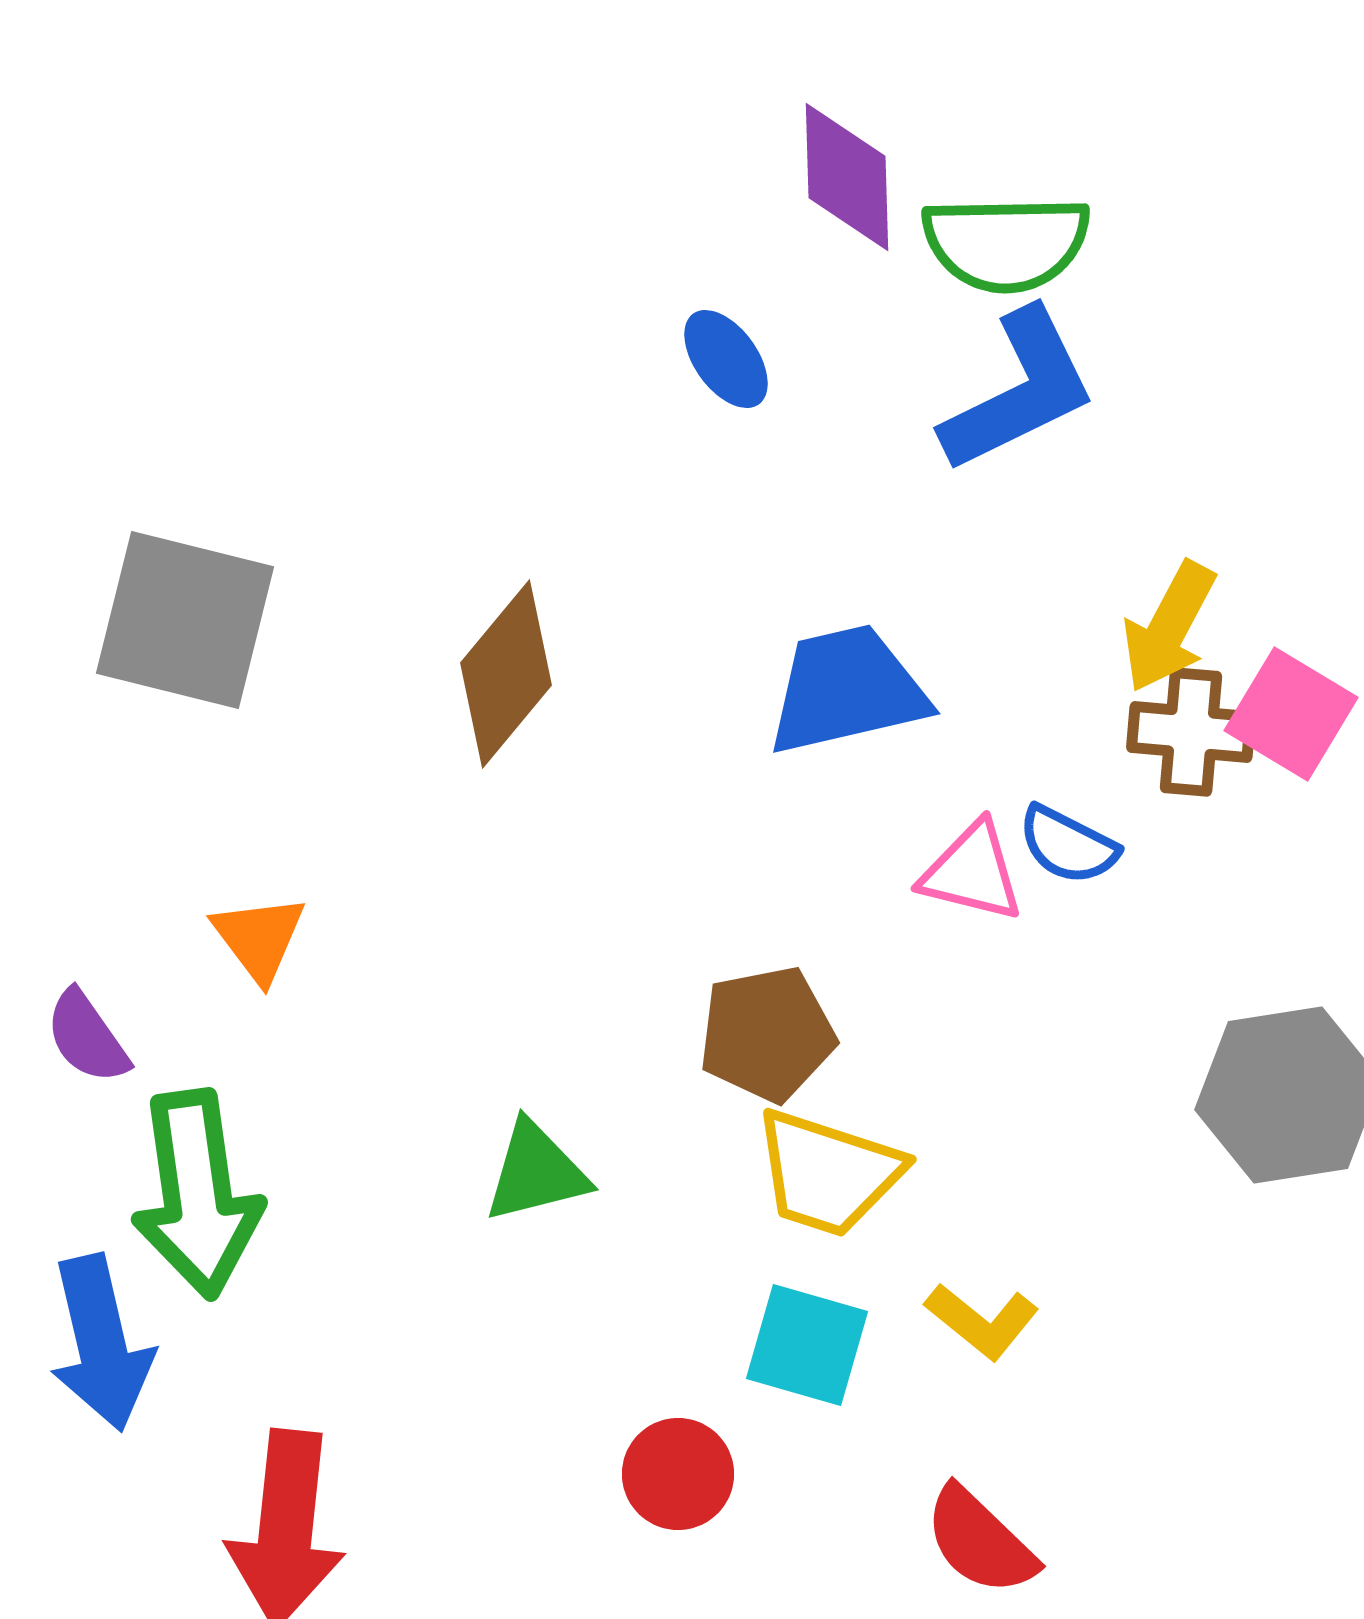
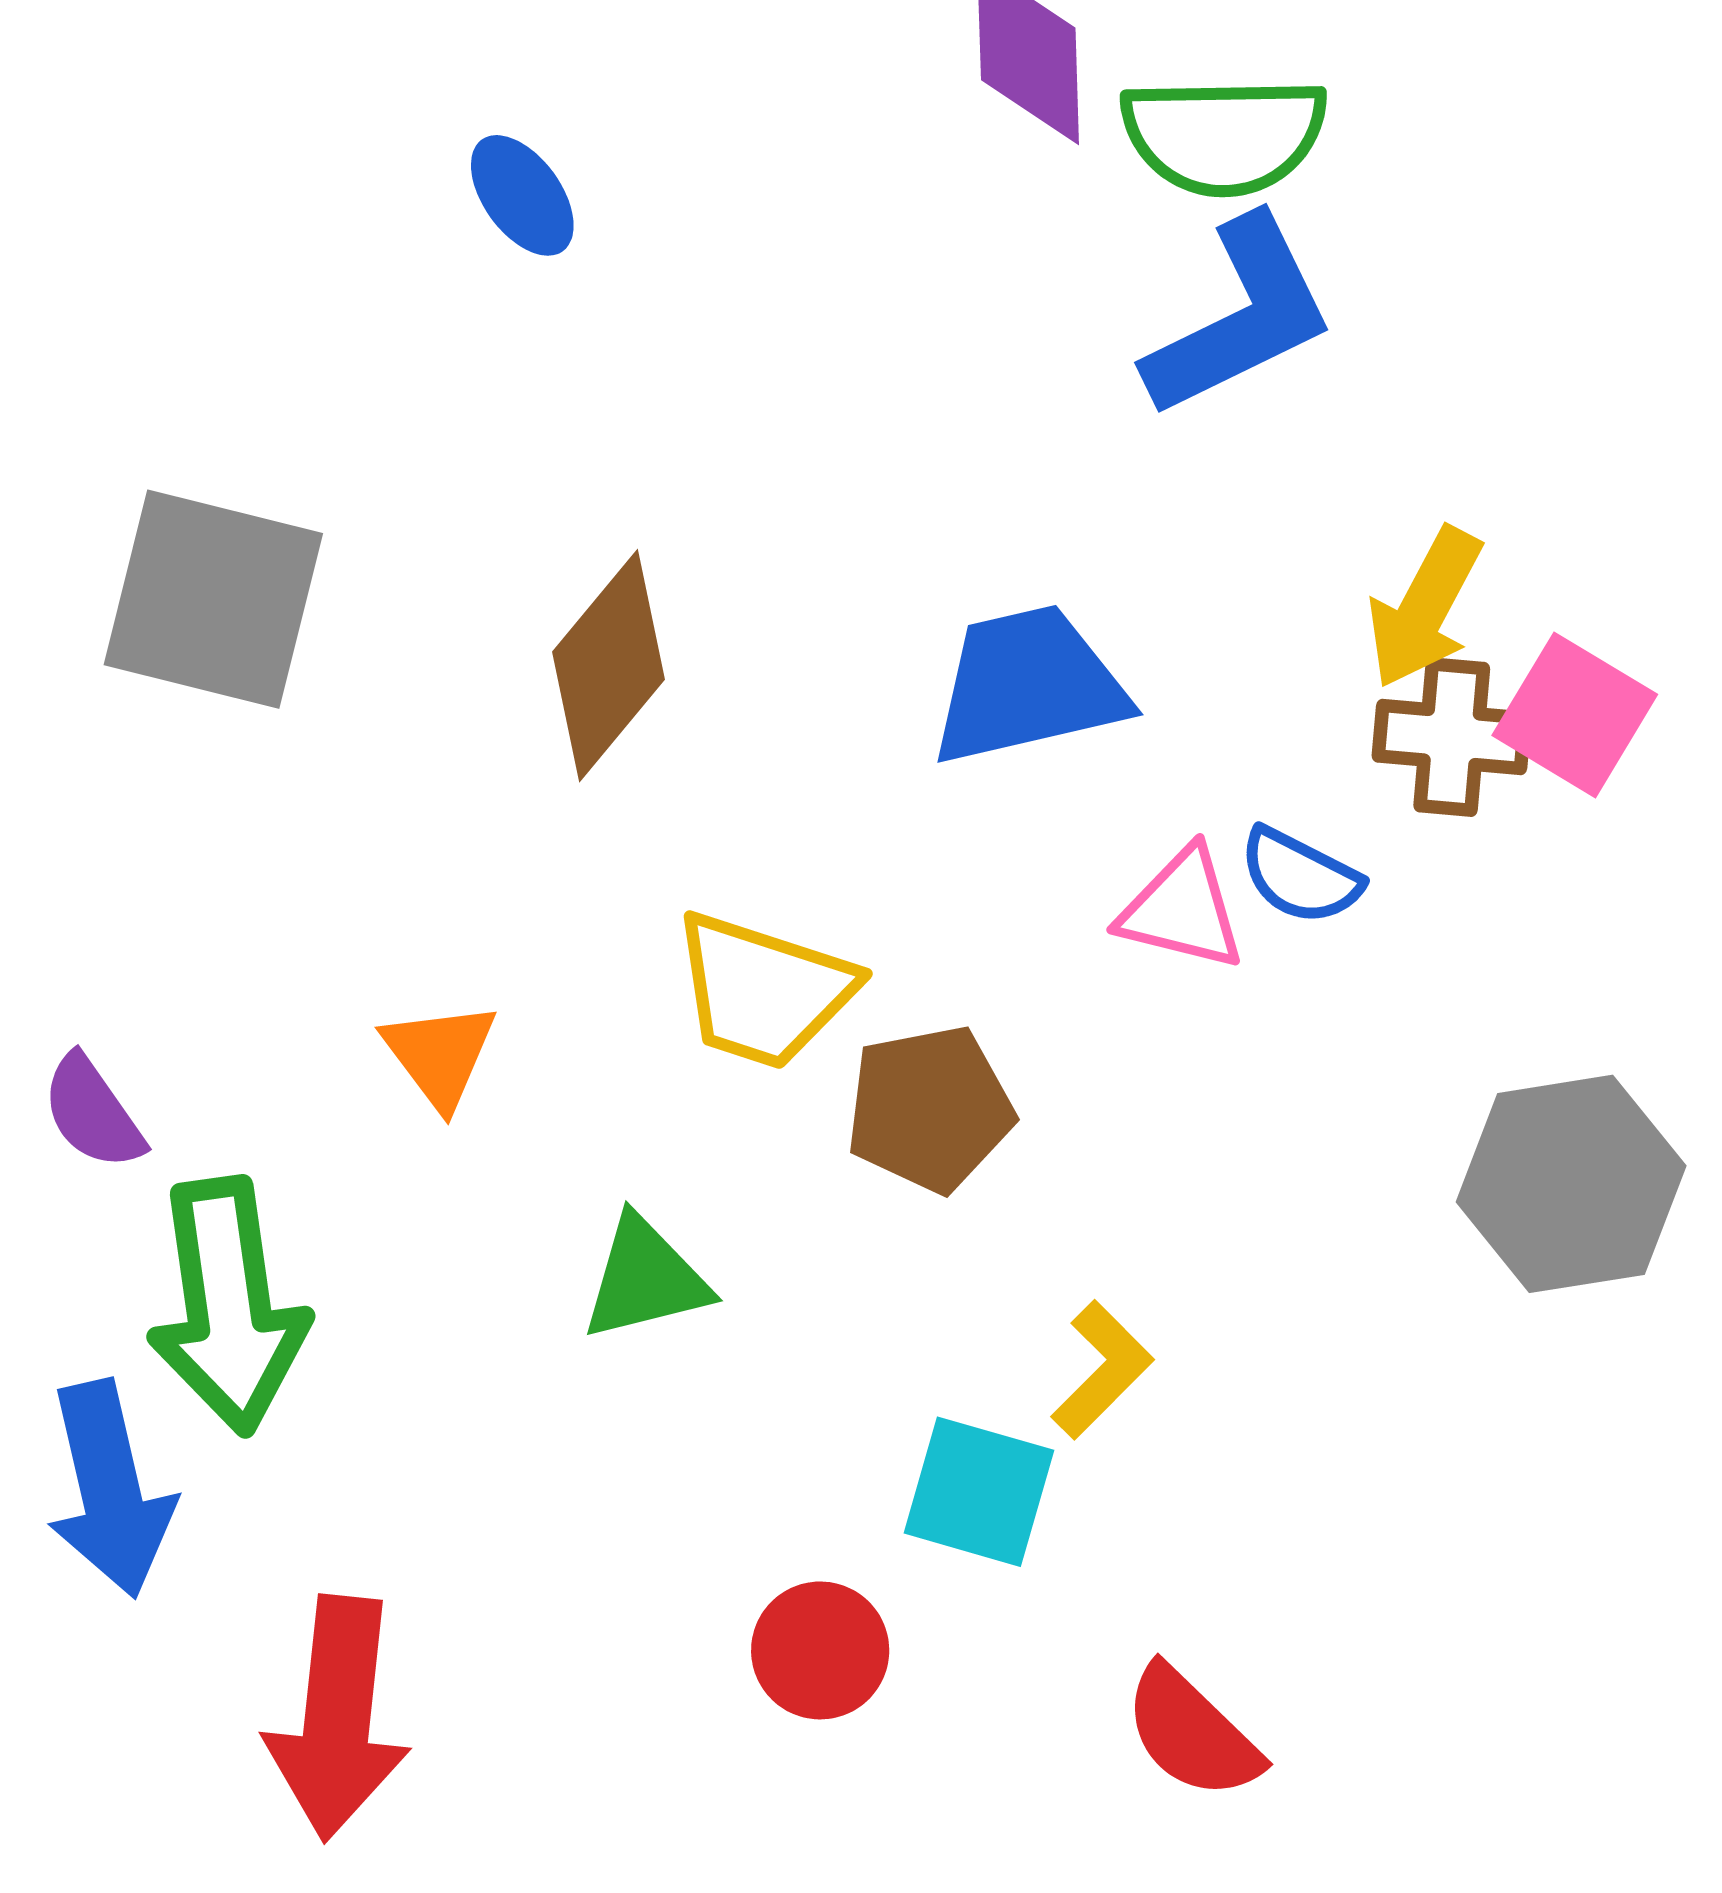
blue ellipse: (726, 359) -> (522, 195), moved
orange triangle: (259, 938) -> (440, 1055), moved
yellow trapezoid: (828, 1173) -> (764, 991), moved
yellow L-shape: (982, 1321) -> (1102, 1370), moved, turned -84

